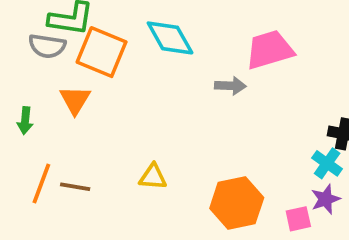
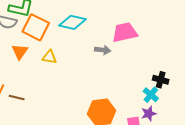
cyan diamond: (170, 38) -> (73, 22), turned -52
yellow triangle: (153, 177) -> (49, 57), moved

